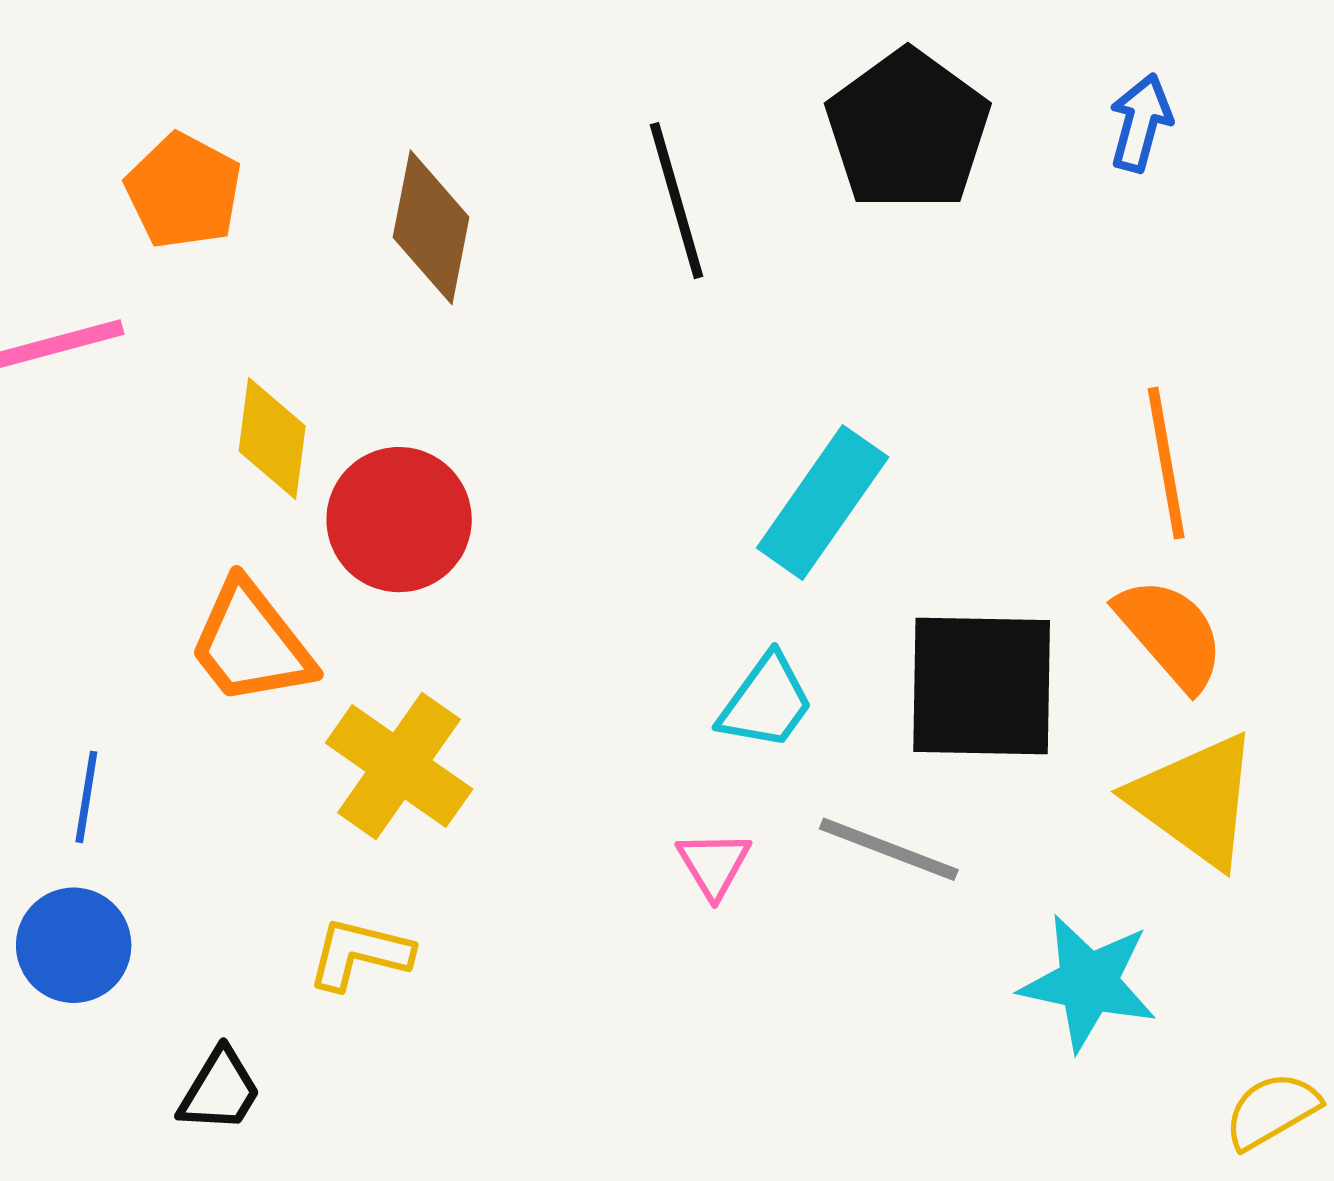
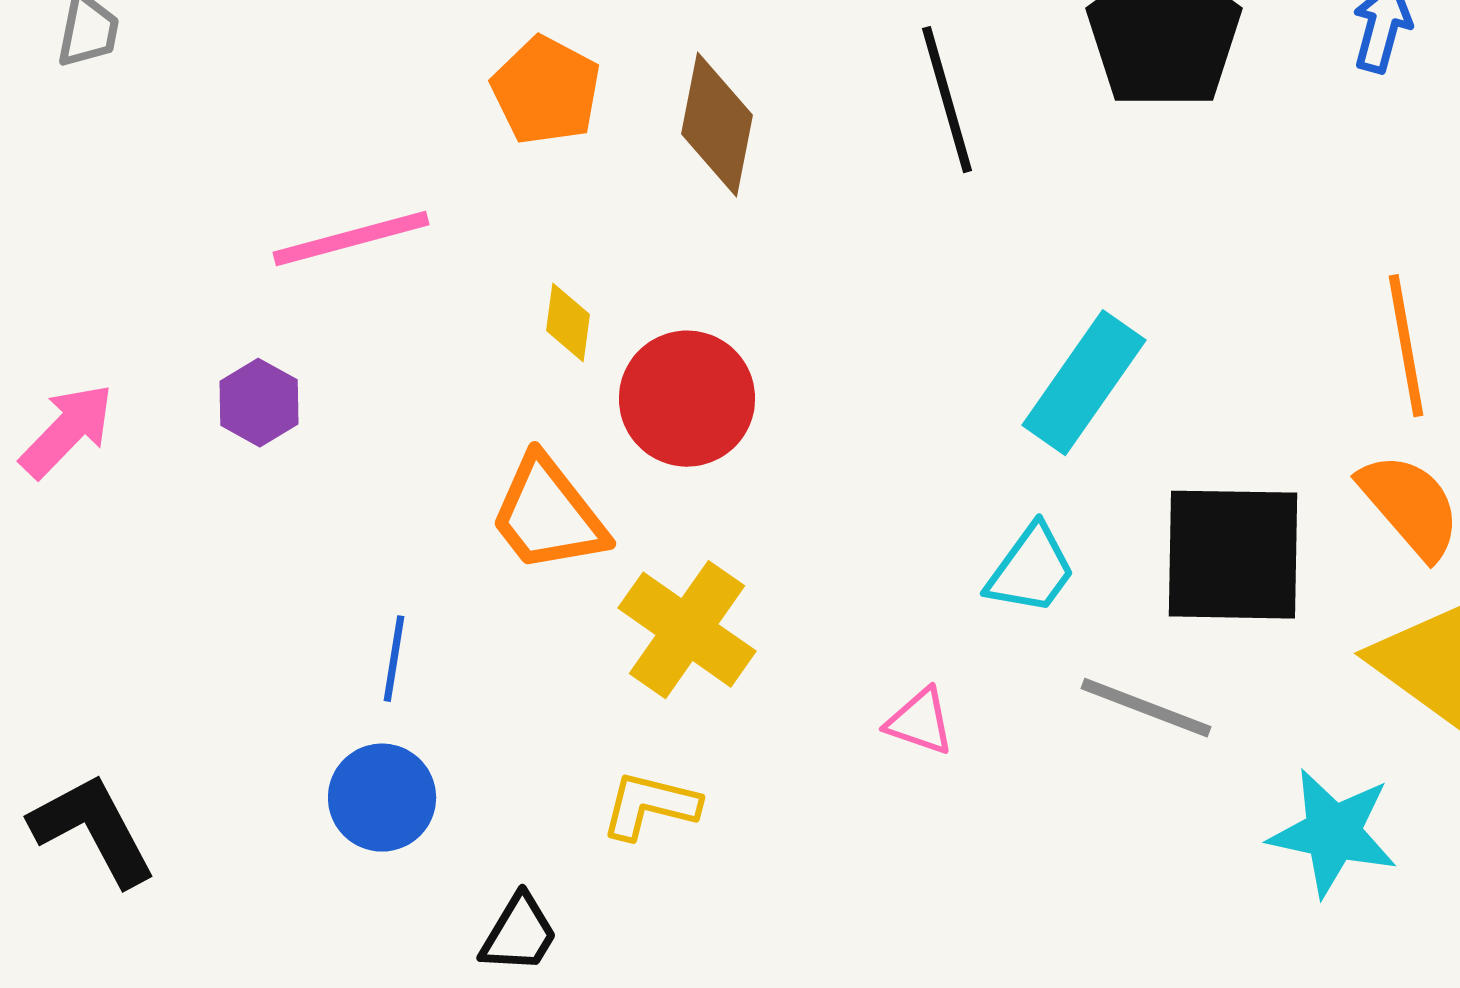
orange pentagon: (184, 191) -> (546, 91), moved
yellow diamond: (272, 438) -> (568, 323), size x0.7
pink triangle: (714, 864) -> (920, 722), moved, turned -40

